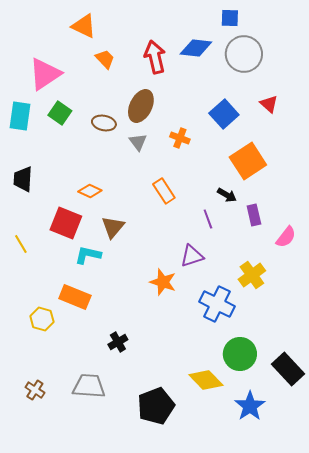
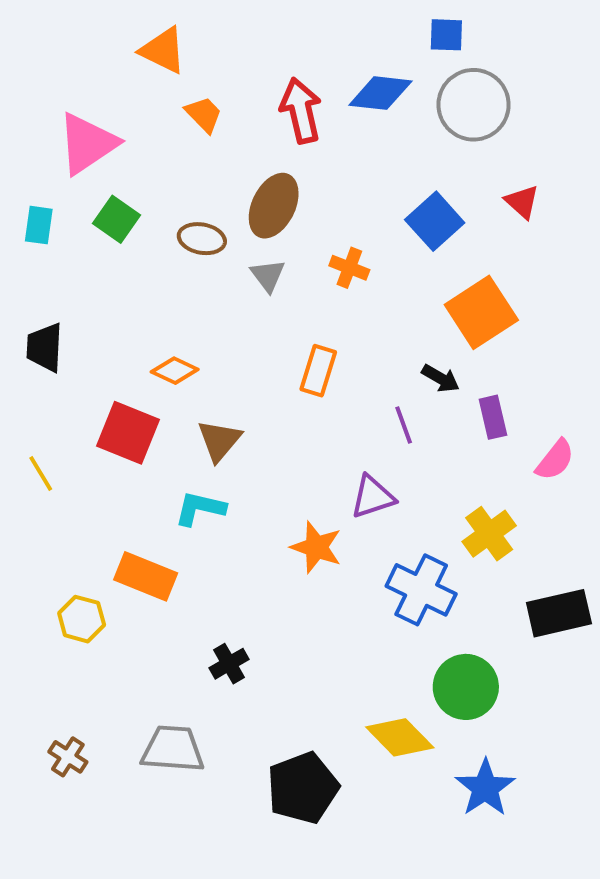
cyan rectangle: (20, 116) -> (39, 225), size x0.7
orange rectangle: (164, 191) -> (318, 371), turned 50
cyan L-shape: (88, 255) -> (200, 508), moved
black rectangle: (288, 369) -> (559, 613), moved, turned -60

